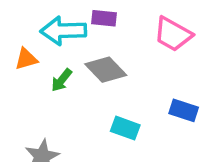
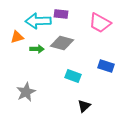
gray diamond: (106, 70) -> (62, 43), turned -30
green arrow: (62, 80) -> (37, 49), turned -128

